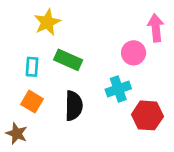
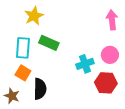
pink circle: (134, 53) -> (110, 55), moved
cyan rectangle: (32, 67) -> (23, 48), size x1.5
black semicircle: (74, 106) -> (40, 89), moved

